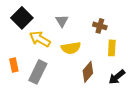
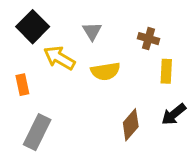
orange rectangle: (14, 65) -> (22, 85), moved
gray rectangle: (38, 72) -> (37, 132), moved
brown diamond: (88, 72) -> (131, 125), moved

